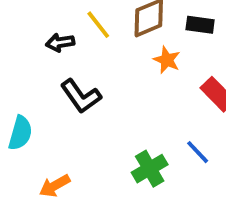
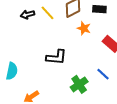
black arrow: (60, 43) -> (28, 15), moved
black L-shape: (81, 96) -> (56, 57), moved, turned -45

